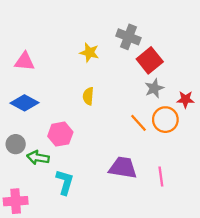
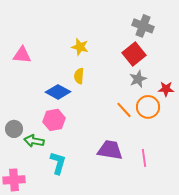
gray cross: (128, 37) -> (143, 26), moved
yellow semicircle: (88, 96) -> (79, 76), moved
blue diamond: (25, 103) -> (58, 92), moved

